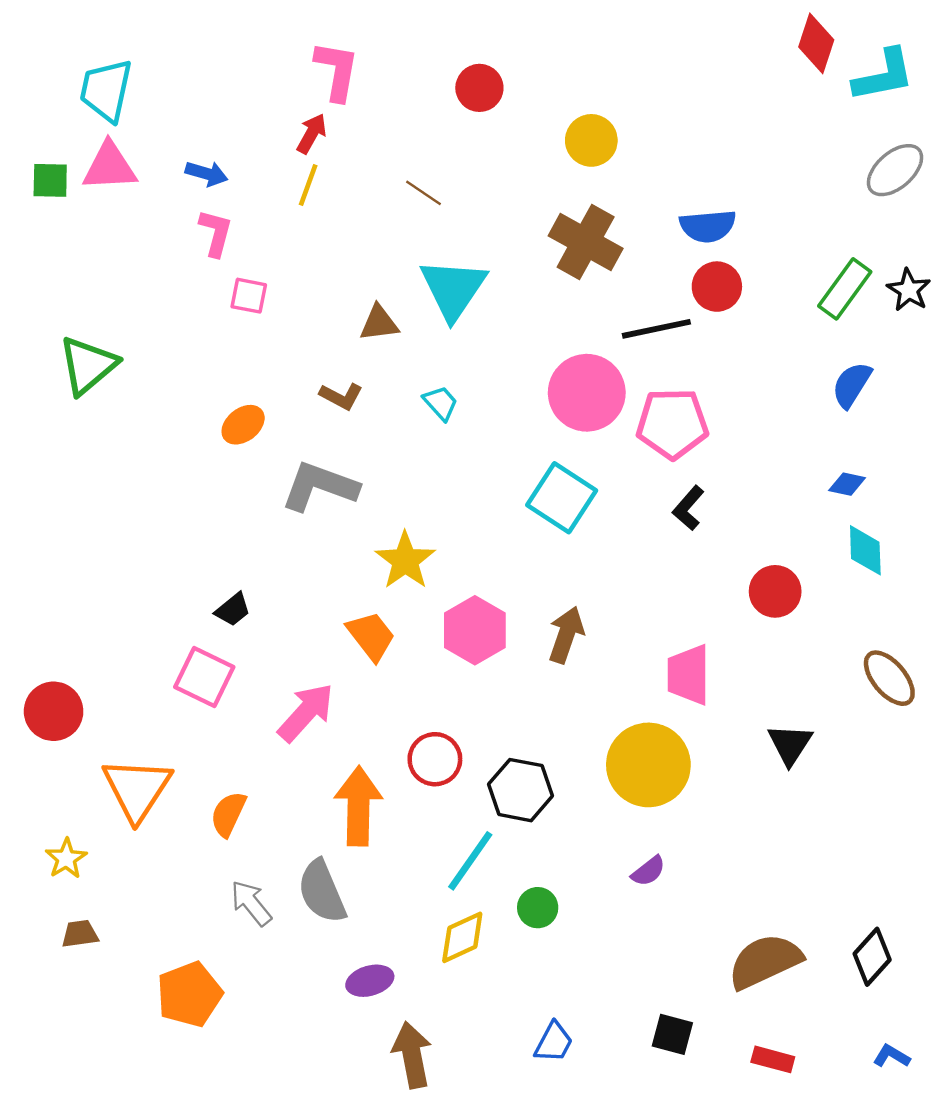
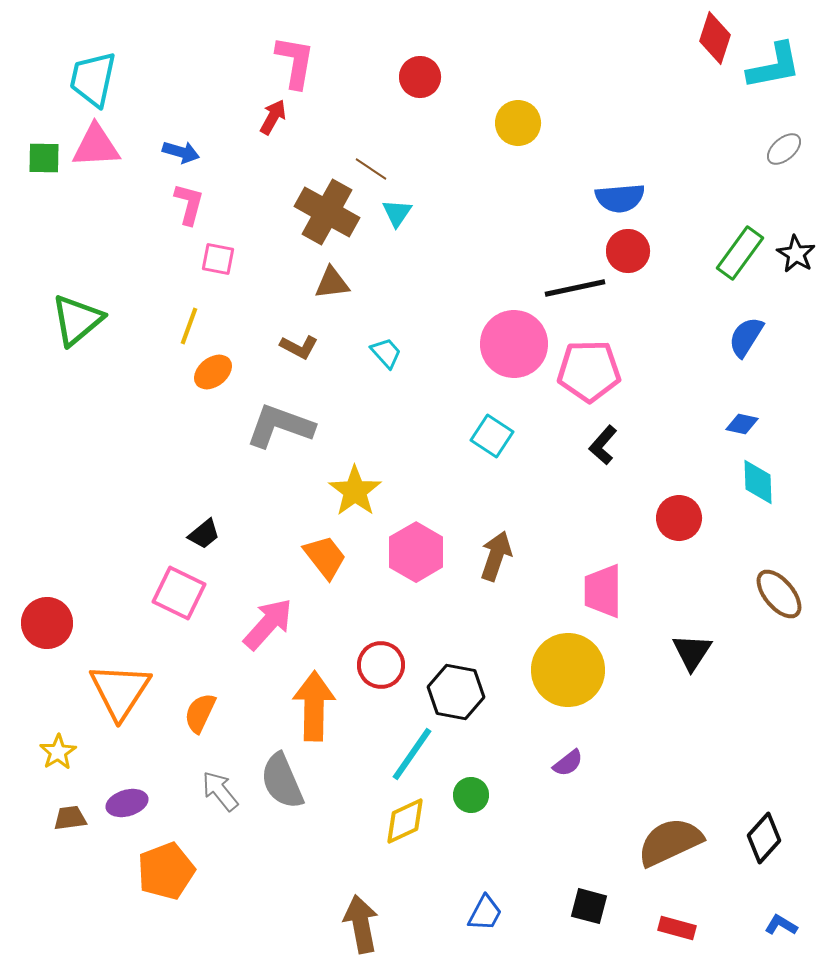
gray ellipse: (895, 170) -> (784, 149), size x0.7
yellow line: (308, 185) -> (189, 326), moved
brown cross: (586, 242) -> (327, 212), moved
cyan triangle: (453, 289) -> (397, 213), moved, size x0.5
cyan square: (562, 498) -> (492, 436), size x0.7
purple ellipse: (370, 981) -> (127, 803), moved

